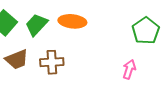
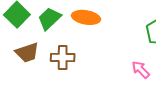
pink arrow: (129, 69) -> (141, 70), turned -66

